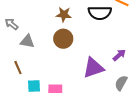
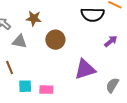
brown star: (64, 15) -> (34, 18), moved
purple arrow: (119, 55) -> (111, 41), moved

